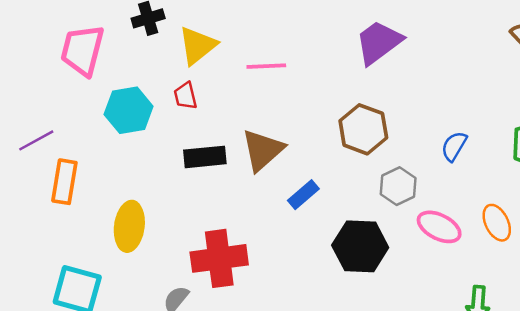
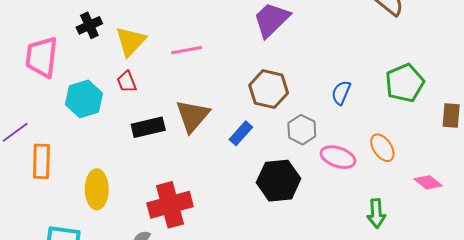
blue rectangle: (303, 195) -> (241, 133), moved

